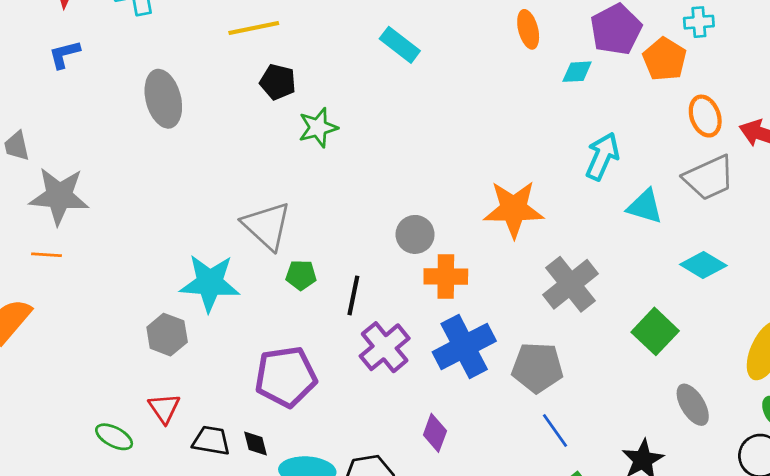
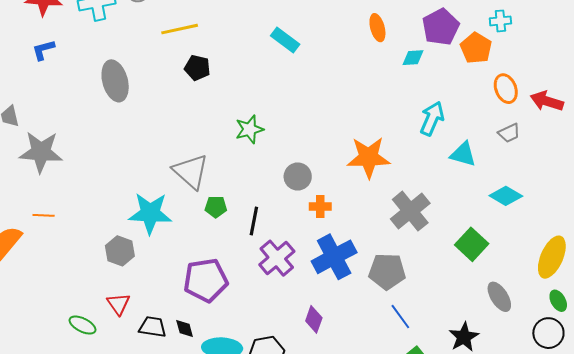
green star: (318, 128) -> (249, 129), moved
gray trapezoid: (709, 178) -> (509, 133), size x0.6
orange line: (47, 255) -> (44, 215), moved
orange cross: (446, 276) -> (320, 206), size x0.7

